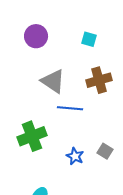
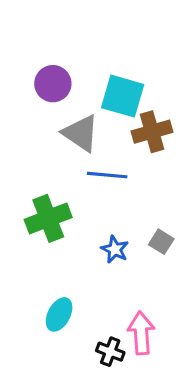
purple circle: (36, 36) -> (53, 84), moved
cyan square: (89, 39) -> (123, 96), moved, size x1.8

